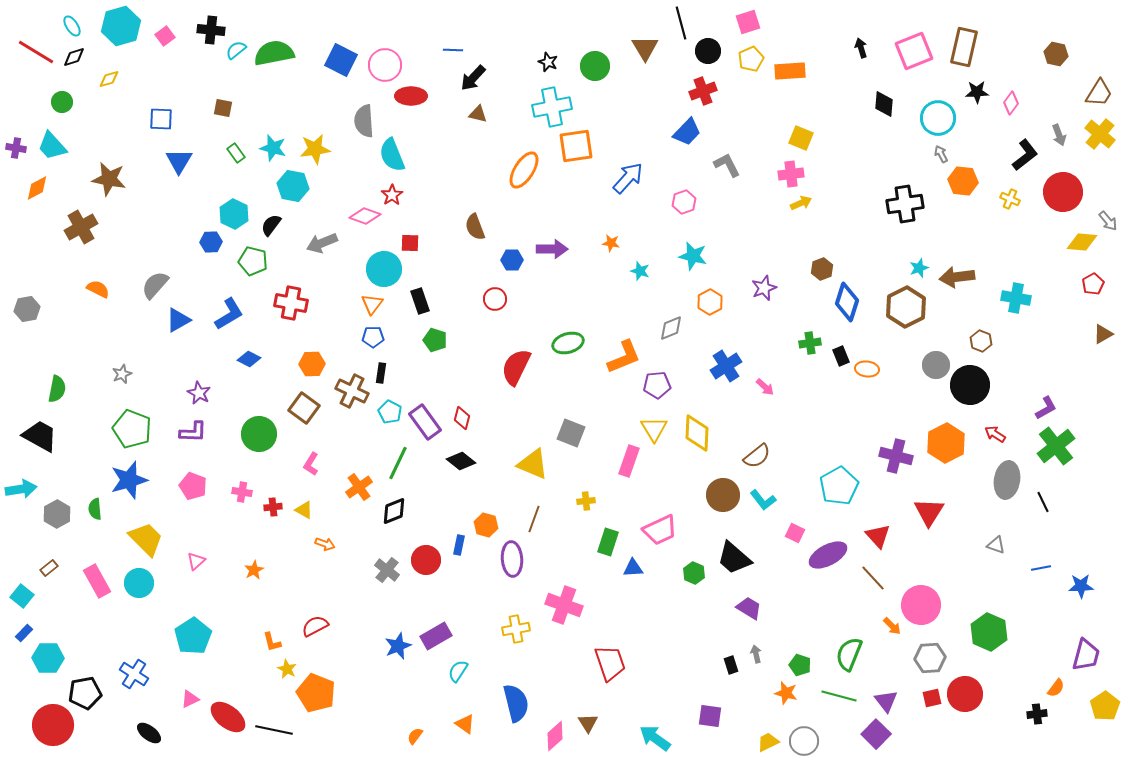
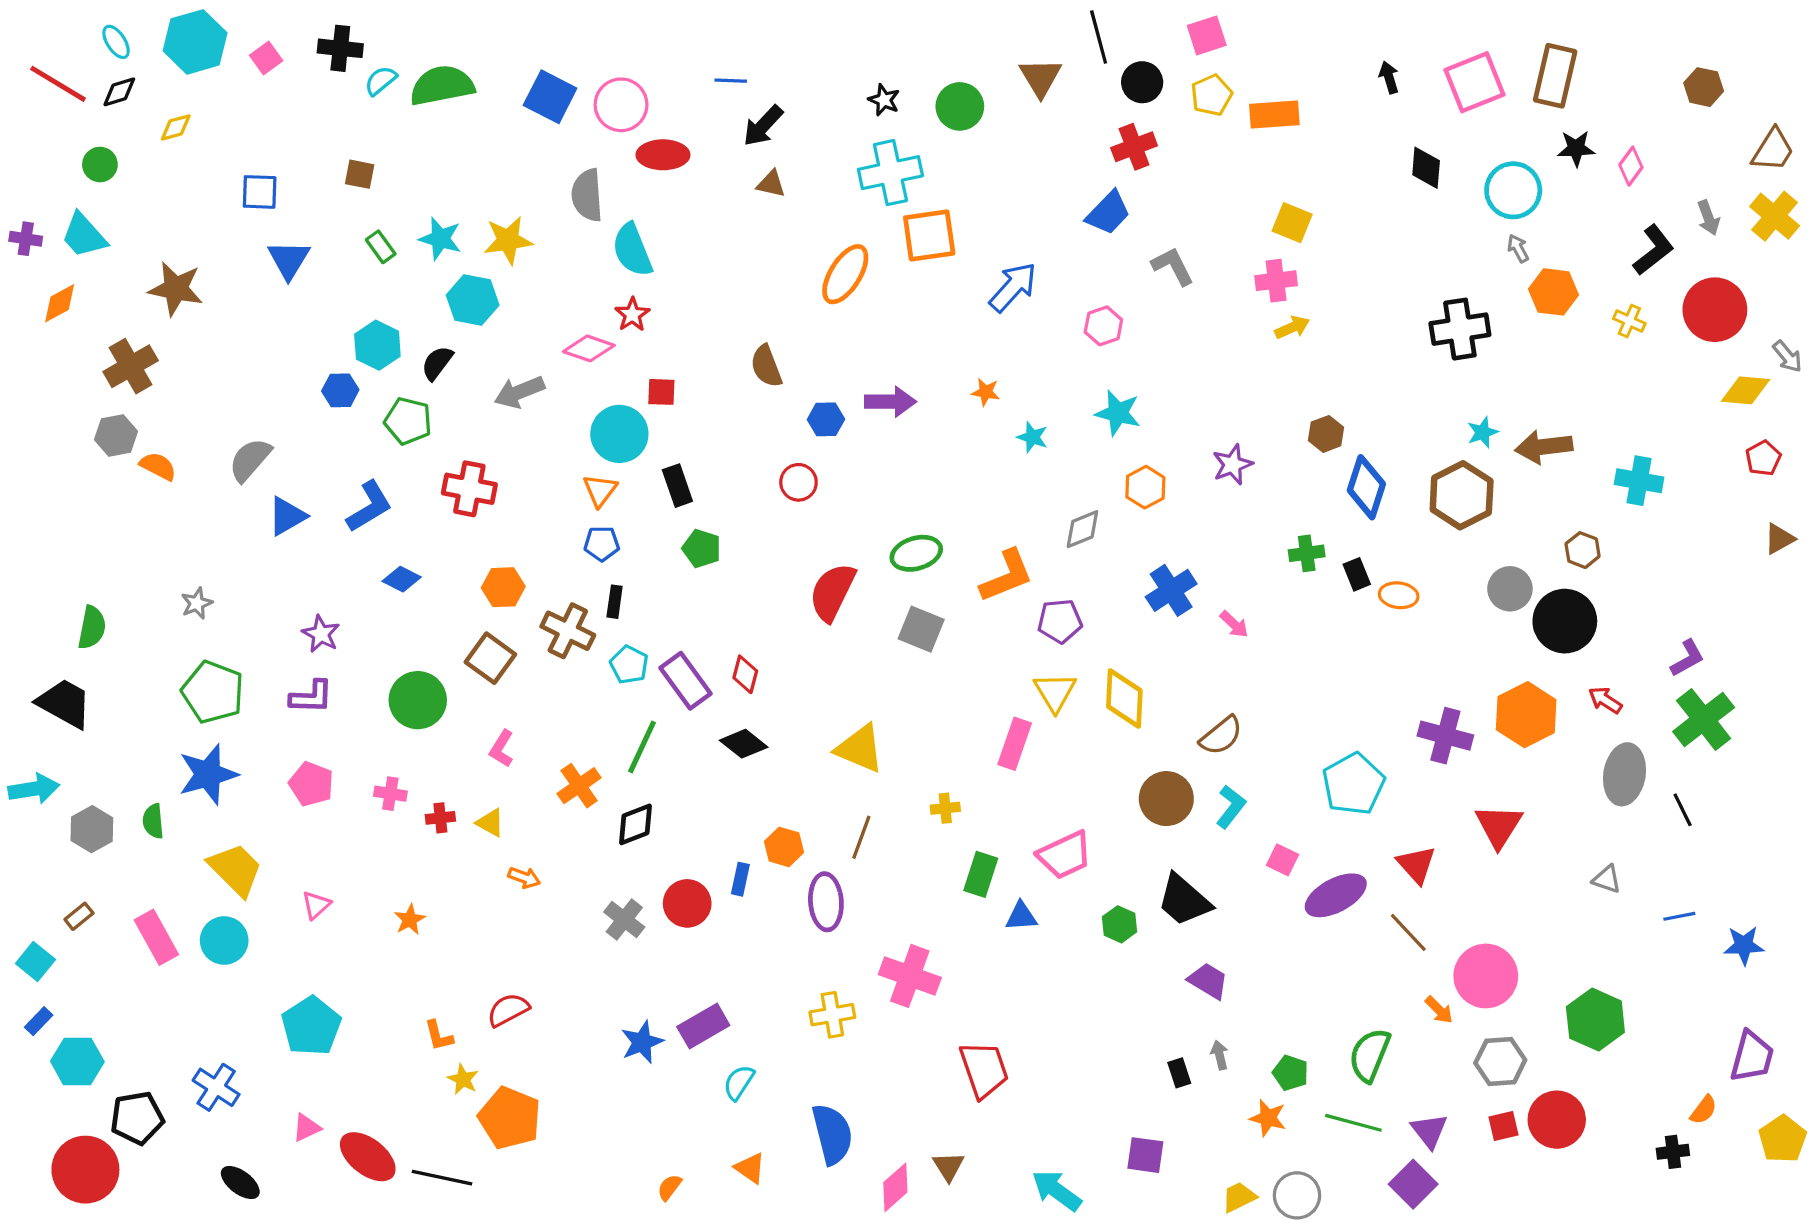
gray hexagon: (27, 309) -> (116, 436), moved
gray square: (571, 433) -> (921, 629), moved
cyan L-shape: (763, 500) -> (1231, 807), turned -104

